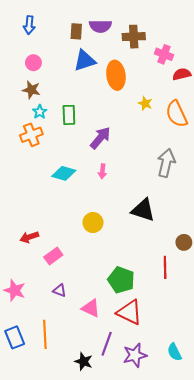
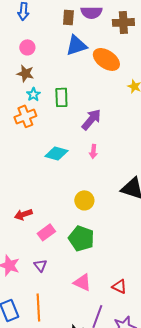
orange ellipse: (116, 75) -> (106, 59), turned -48
green pentagon: (121, 280) -> (81, 238), moved
purple triangle: (60, 290) -> (40, 265), moved, turned 32
red triangle: (130, 312) -> (119, 286), size x0.6

